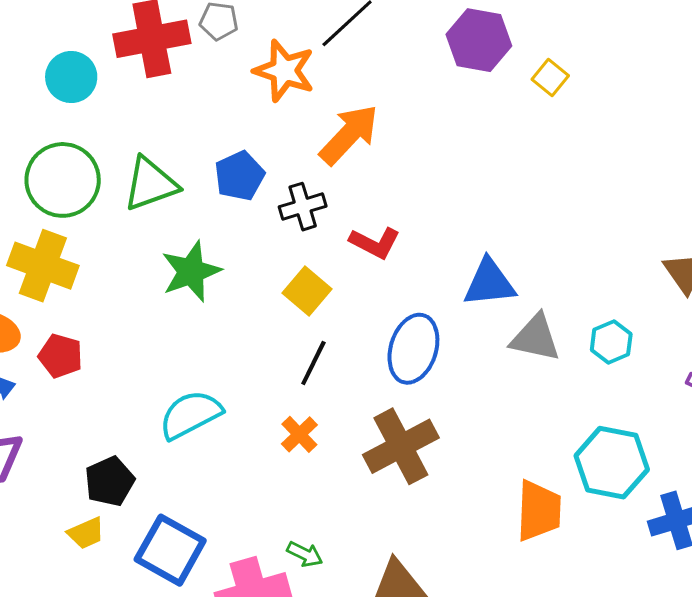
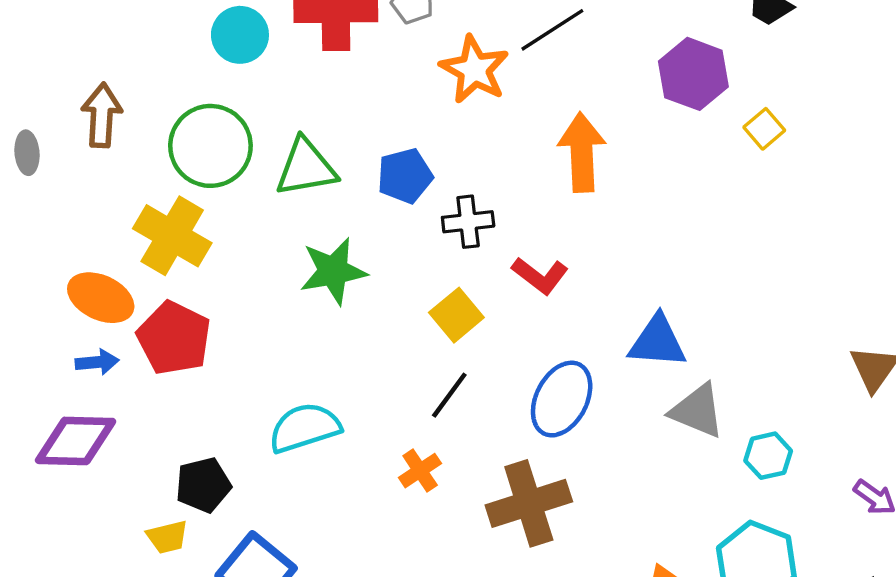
orange arrow: (349, 135) -> (582, 152), moved, turned -56
cyan hexagon: (611, 342) -> (768, 456), moved
red pentagon: (61, 356) -> (174, 338), size x1.5

